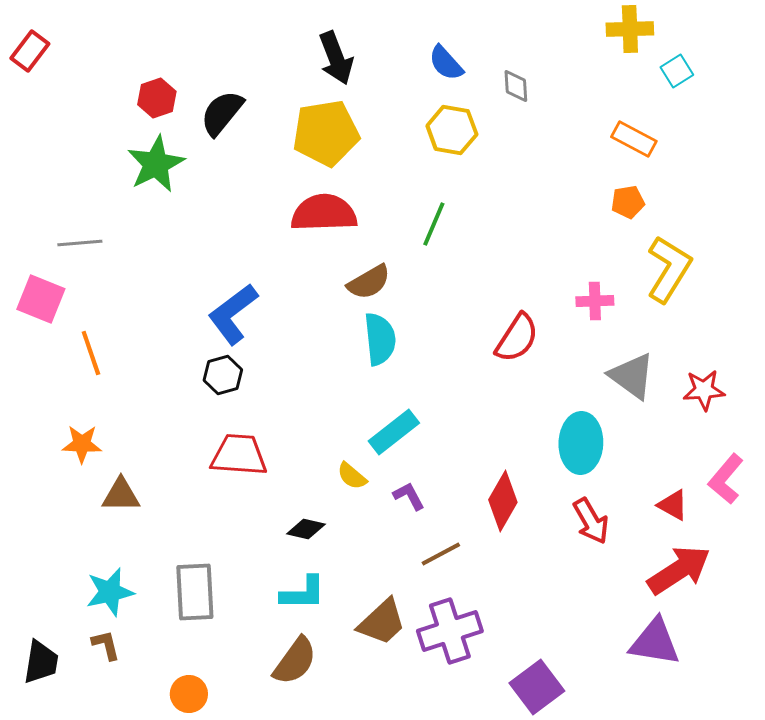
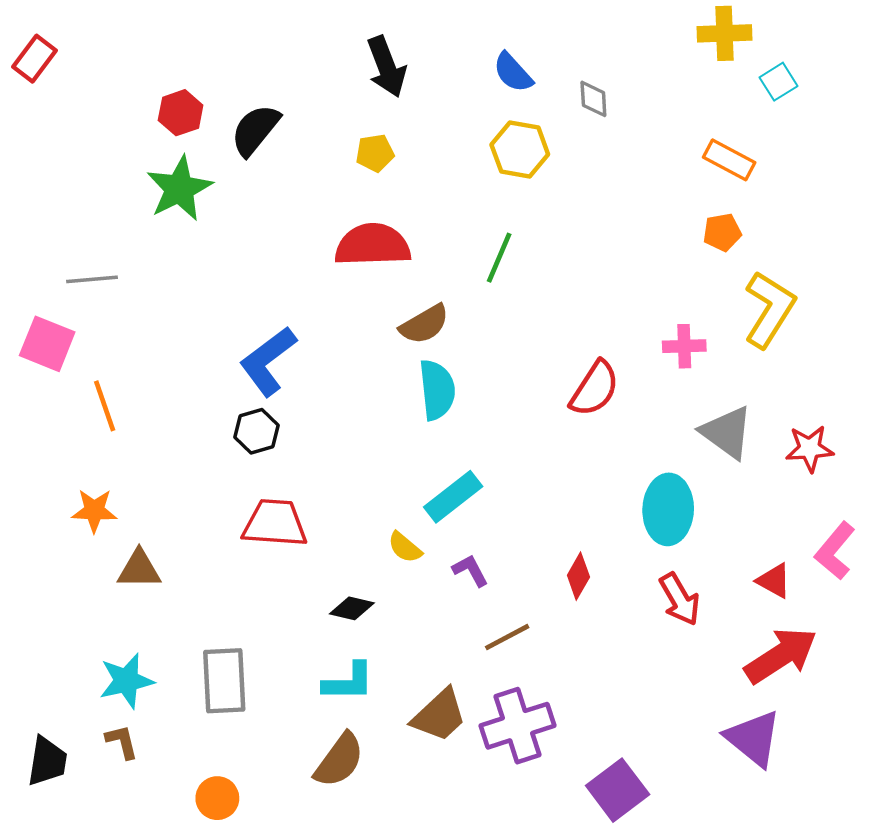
yellow pentagon: (326, 133) -> (375, 153), size x0.5
red diamond: (503, 501) -> (578, 576), size x0.7
purple triangle: (655, 642) -> (753, 738), turned 30

